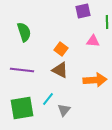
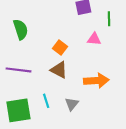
cyan line: (48, 99) -> (46, 101), turned -56
gray triangle: (64, 110) -> (72, 104), moved

